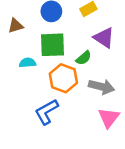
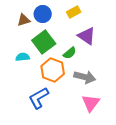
brown triangle: (16, 26) -> (24, 20), moved
green square: (53, 45) -> (44, 42), turned -35

